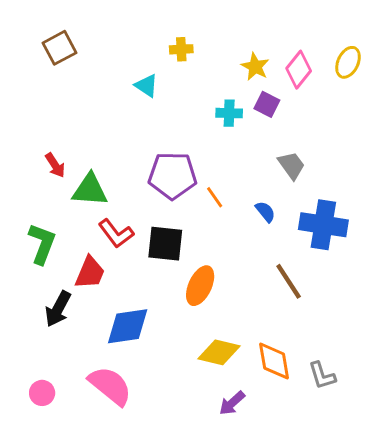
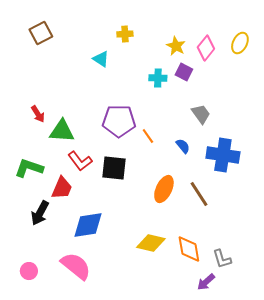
green L-shape: (42, 244) -> (29, 168), turned -92
orange ellipse: (200, 286) -> (164, 189), moved
purple arrow: (232, 403) -> (206, 282), moved

